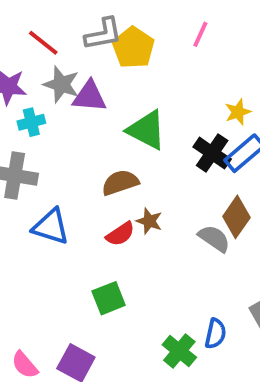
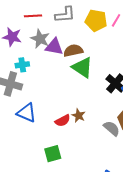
red line: (43, 43) -> (33, 16), turned -48
yellow pentagon: (133, 48) -> (96, 20), moved, turned -30
cyan cross: (31, 122) -> (22, 65), moved
brown semicircle: (120, 183) -> (73, 51), moved

